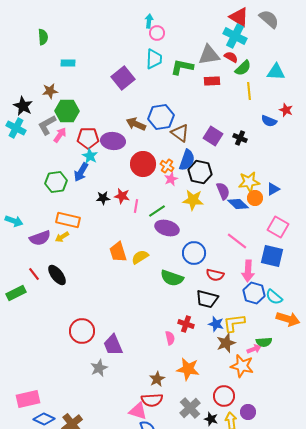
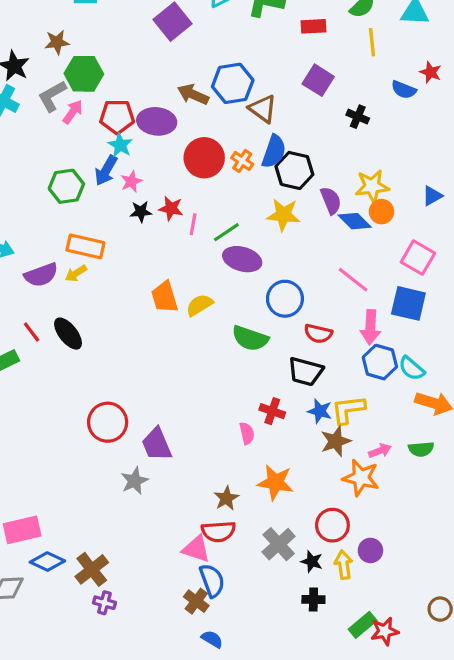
purple square: (213, 136) -> (318, 80), moved
pink star: (171, 179) -> (131, 182), moved
blue triangle: (273, 189) -> (432, 196), moved
green semicircle: (264, 342) -> (421, 449), moved

